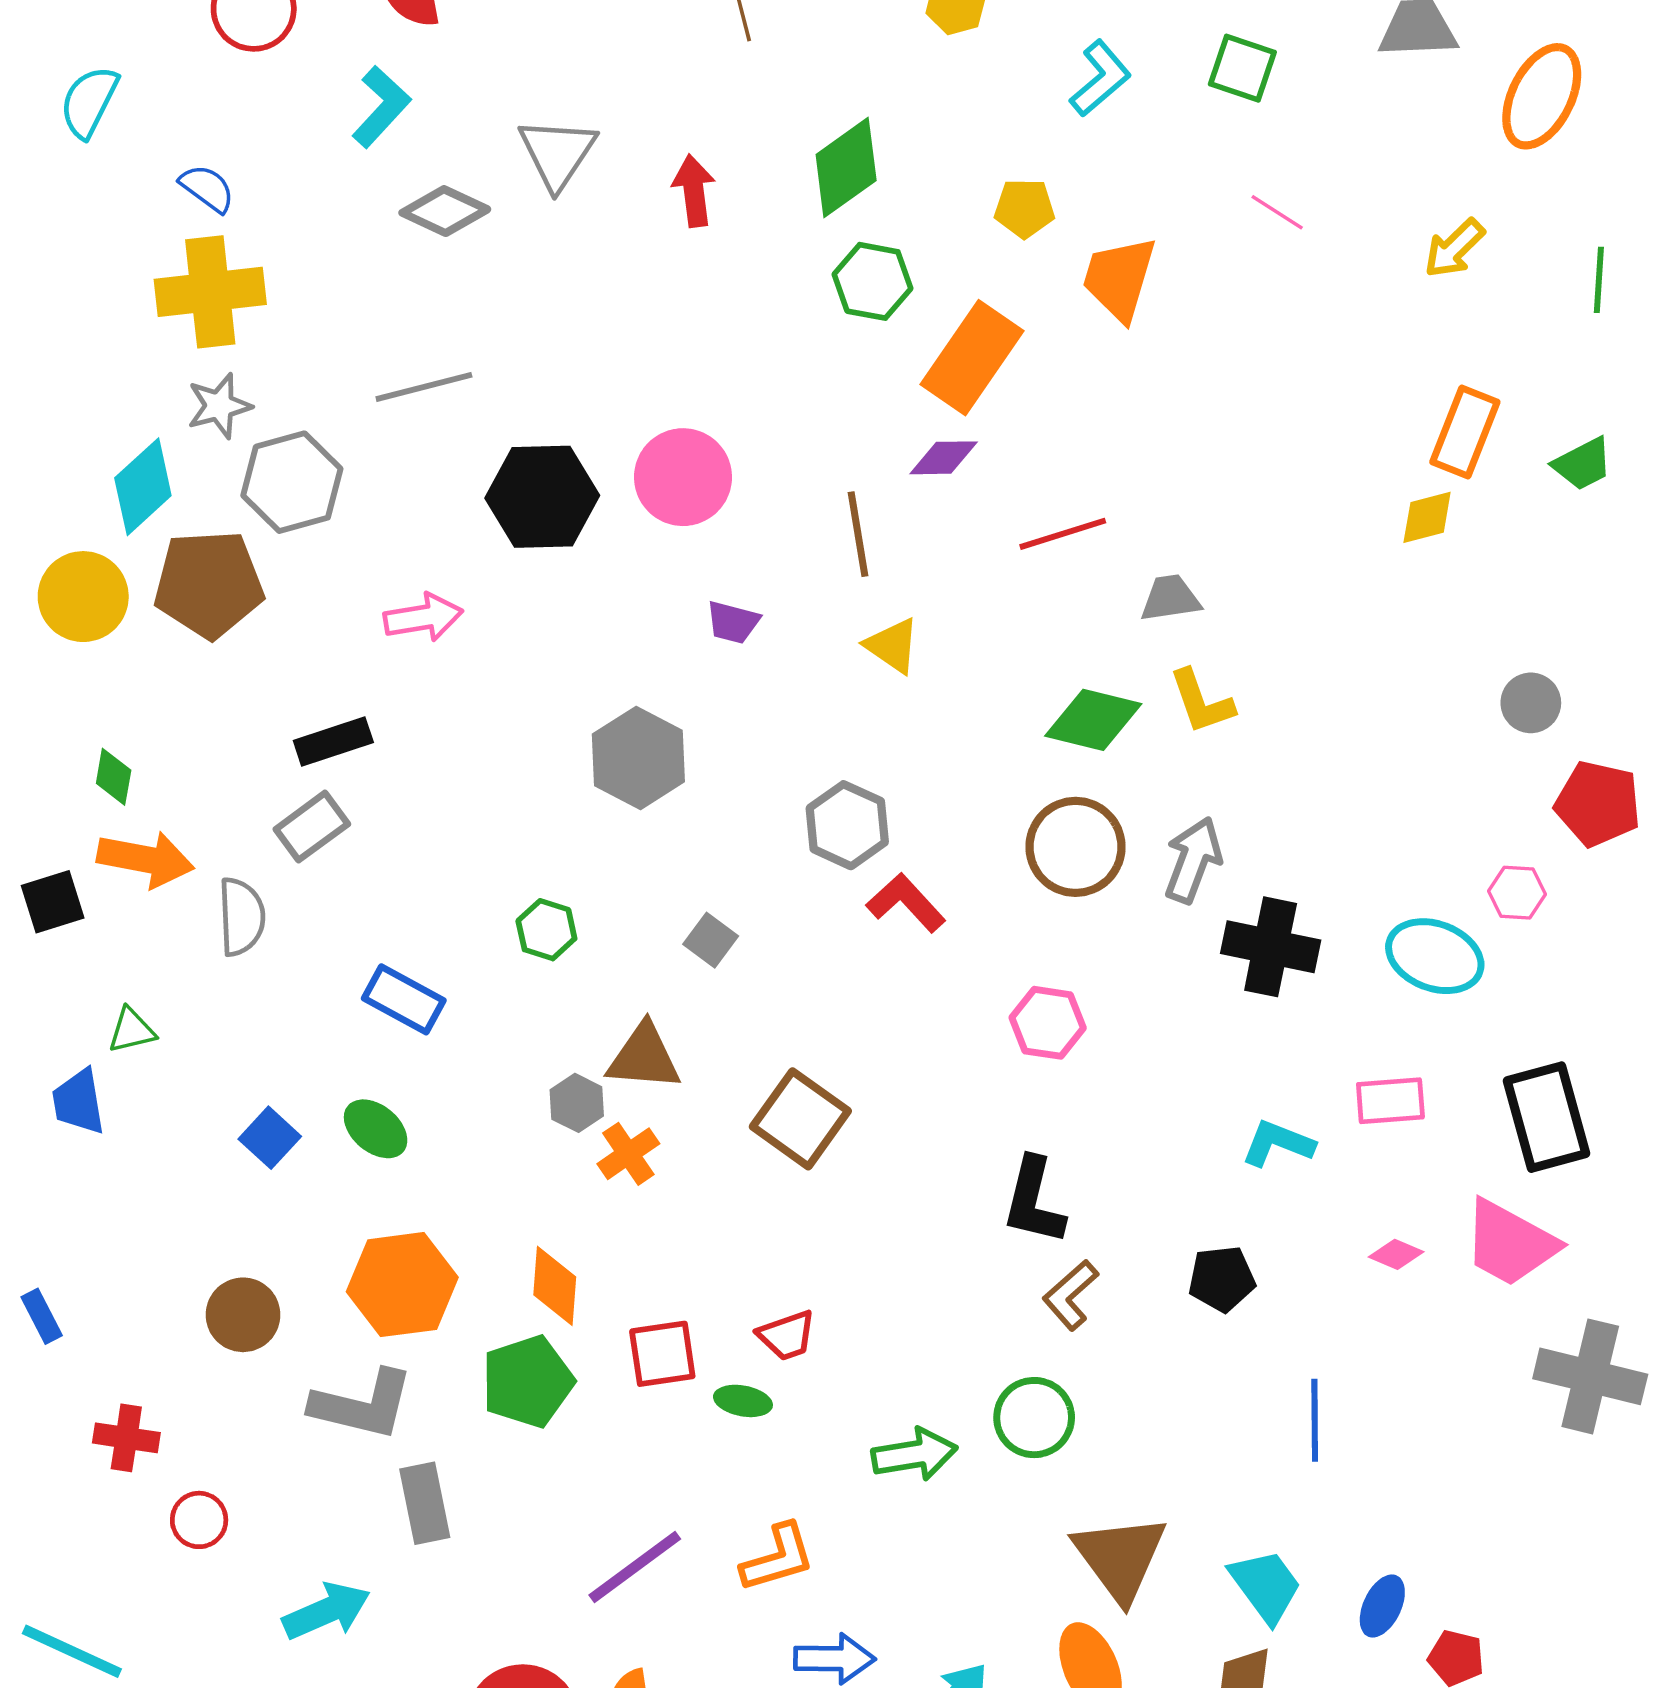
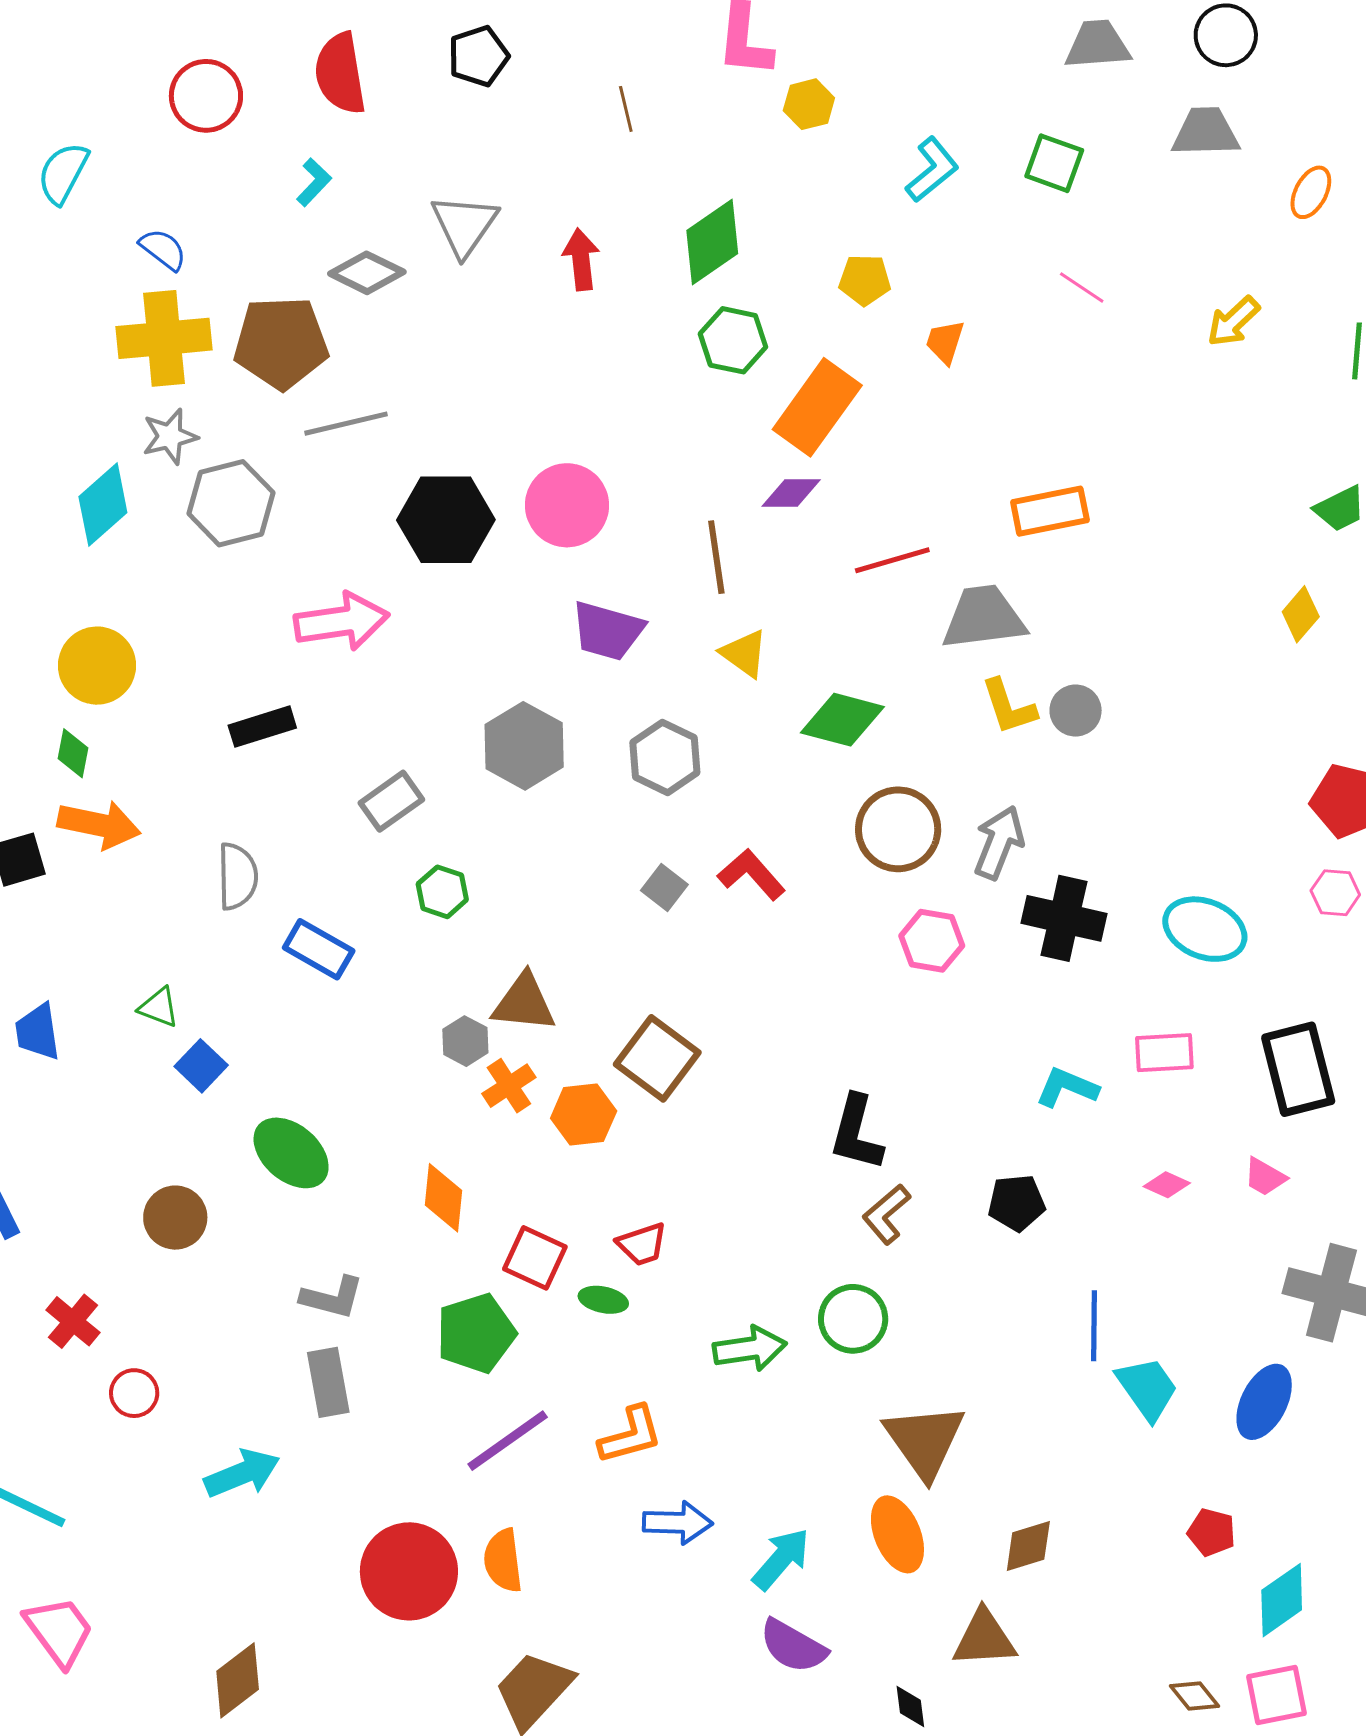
orange ellipse: (1542, 96) -> (1311, 192), size x0.6
cyan L-shape: (381, 107) -> (314, 182), size x0.7
orange trapezoid: (1119, 279) -> (945, 342), size x0.6
orange rectangle: (1465, 432) -> (1050, 511), moved, turned 56
yellow diamond: (1427, 517) -> (1301, 614), moved, turned -36
brown pentagon: (209, 584) -> (281, 343), moved
yellow circle: (83, 597) -> (97, 666), moved
gray trapezoid: (1170, 598) -> (984, 617), size x1.6
pink arrow: (423, 617) -> (342, 622), size x1.4
purple trapezoid: (733, 622) -> (607, 631), size x1.6
gray circle: (1531, 703) -> (1076, 711), moved
green diamond: (1093, 720) -> (842, 720), moved
gray hexagon: (847, 825) -> (665, 757), moved
gray rectangle: (312, 827) -> (391, 801), moved
pink hexagon: (1517, 893) -> (1335, 893), moved
gray semicircle: (241, 917) -> (237, 876), moved
gray square: (711, 940) -> (664, 887), moved
pink hexagon: (1048, 1023) -> (932, 941), moved
green triangle: (132, 1030) -> (159, 1007), moved, turned 33
green ellipse: (376, 1129) -> (291, 1153), moved, size x1.4
pink trapezoid: (1510, 1243) -> (1265, 1177), size x0.5
orange hexagon: (402, 1285) -> (584, 1115), moved, size x0.7
red square: (662, 1354) -> (535, 1258), turned 32
green pentagon: (527, 1381) -> (476, 1333), moved
gray L-shape: (362, 1405) -> (332, 1297), moved, size x0.7
red cross: (126, 1438) -> (73, 1321), turned 30
cyan trapezoid: (1266, 1586) -> (1147, 1388), moved
blue ellipse: (1382, 1606) -> (1264, 1402), moved, size x1.4

